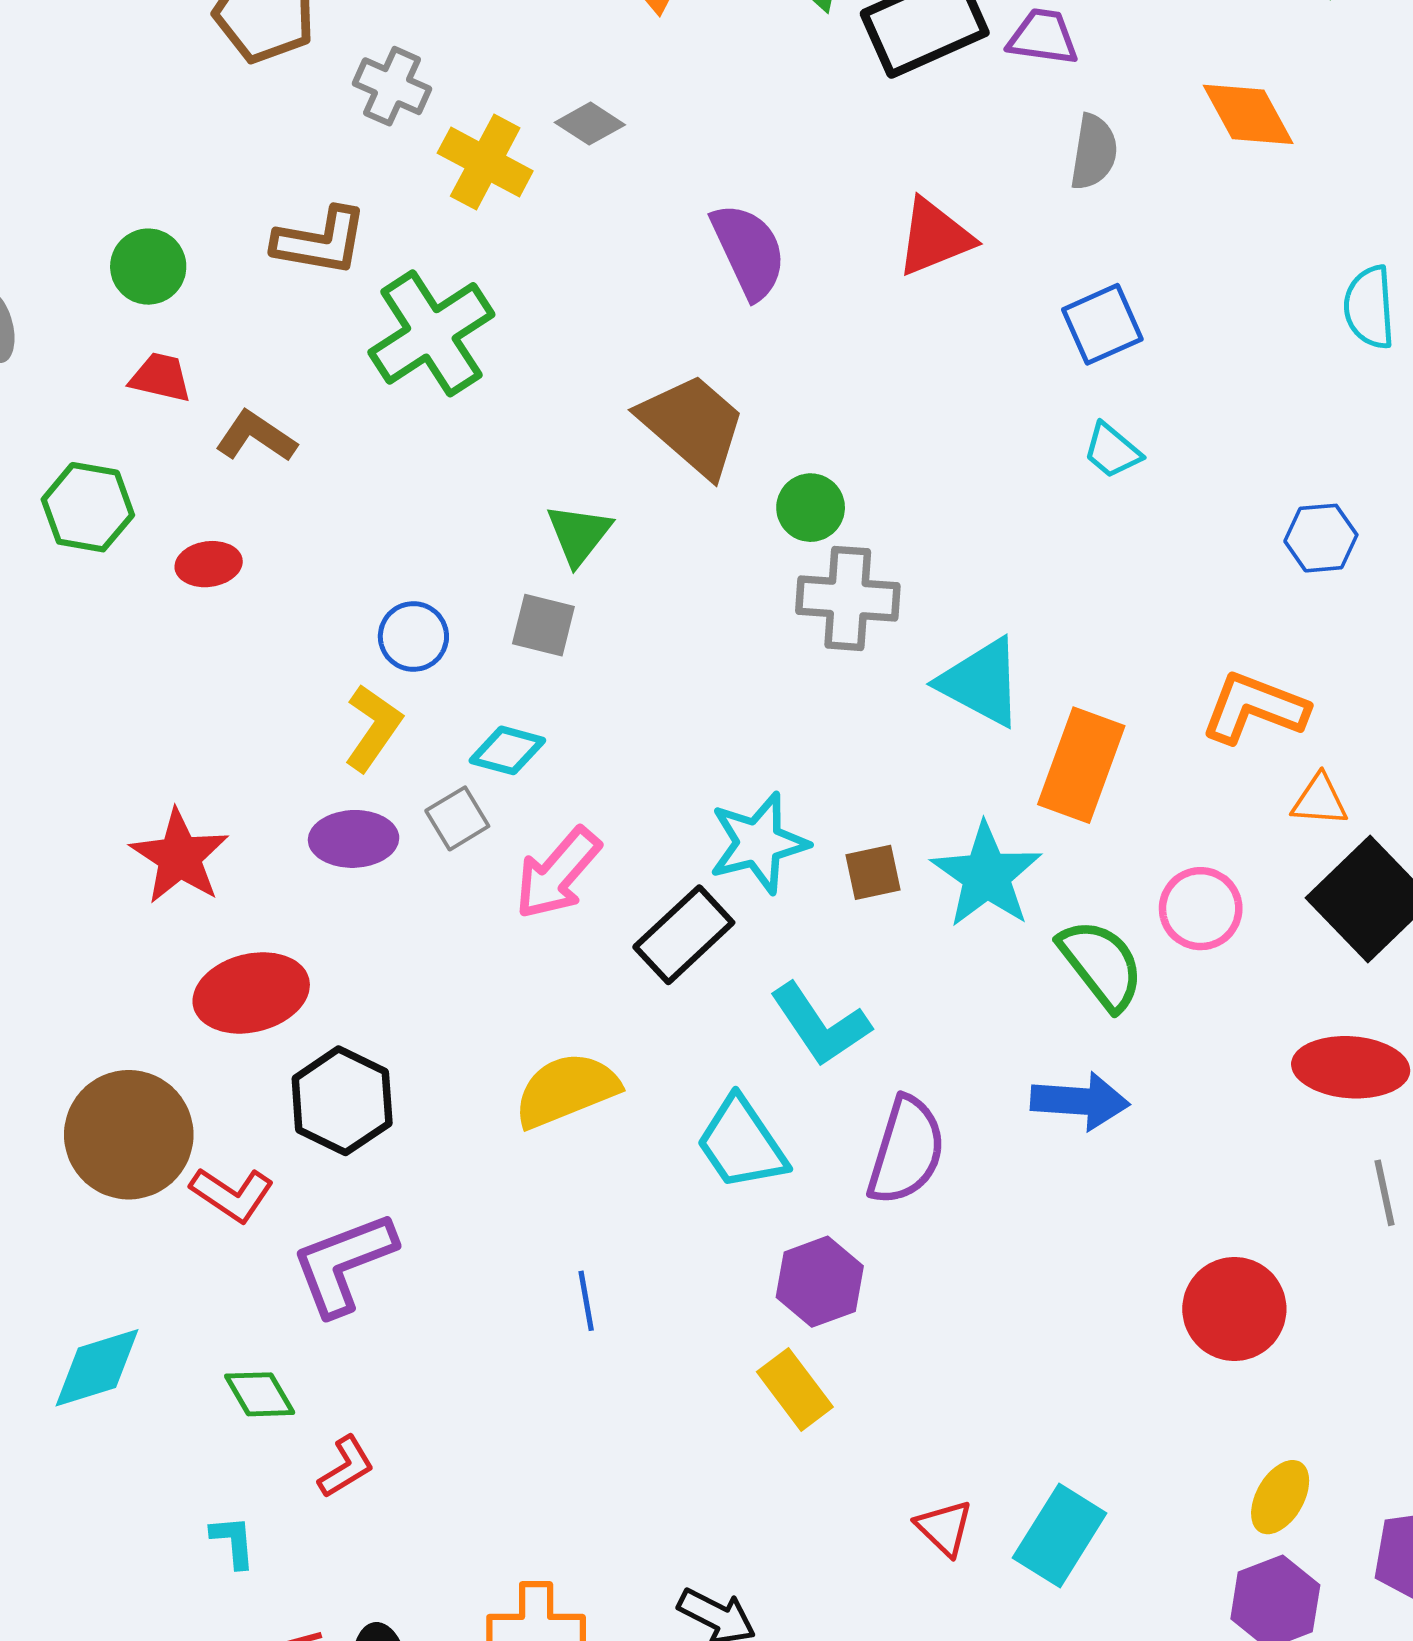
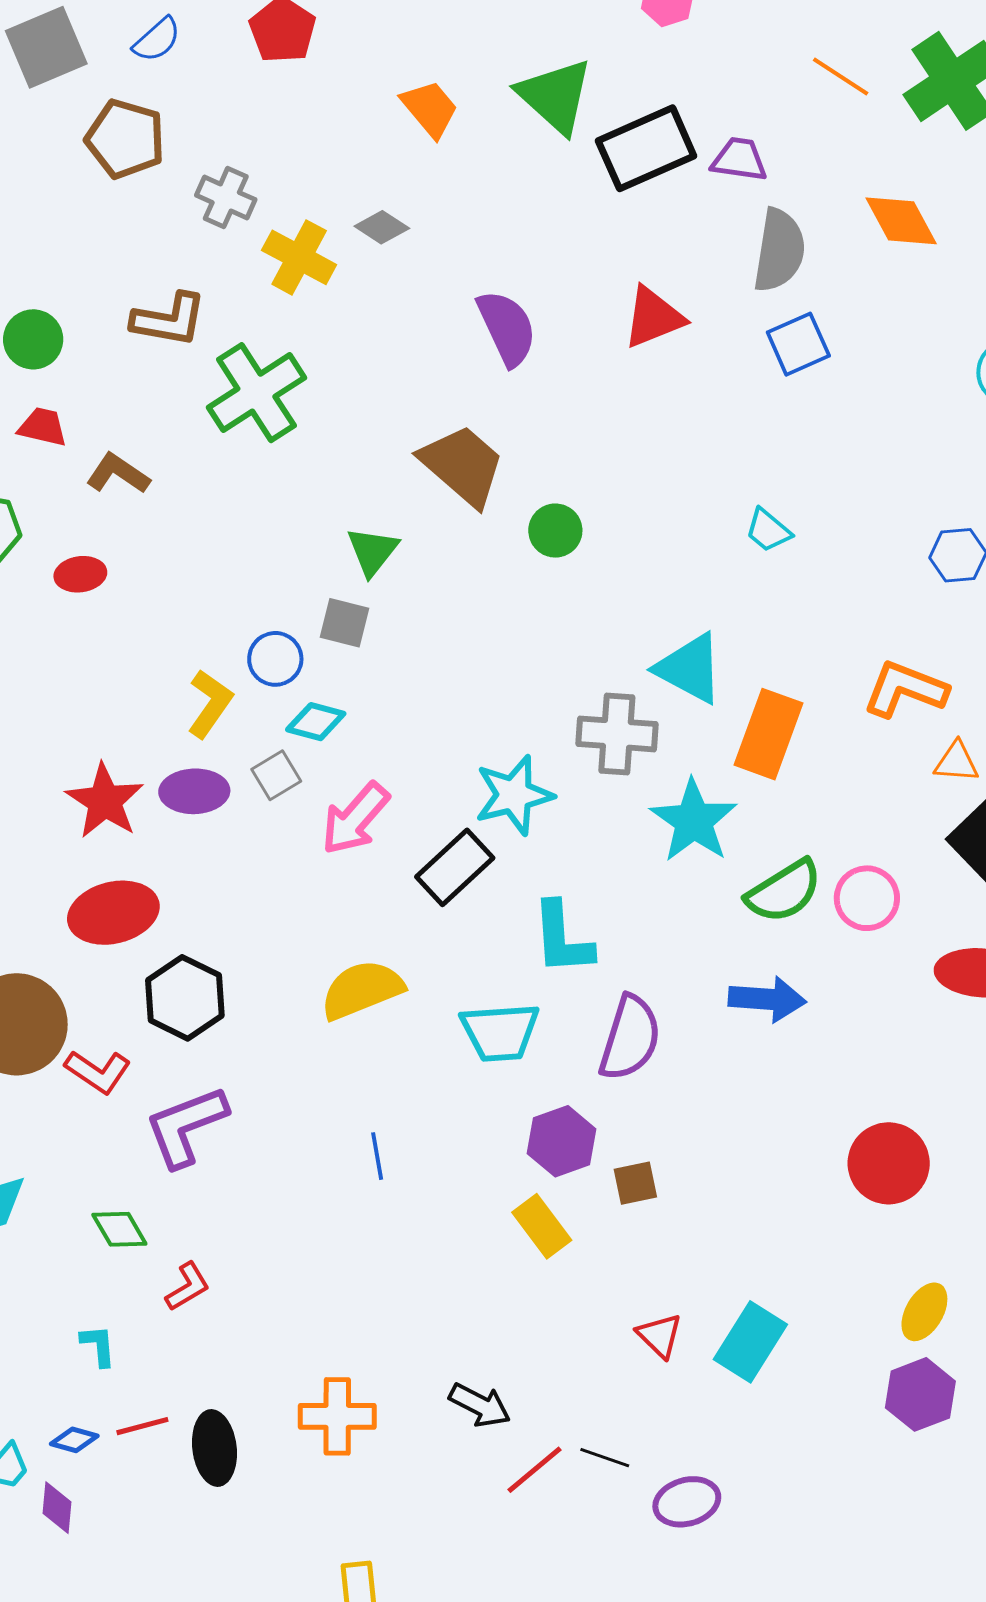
gray semicircle: (1094, 152) -> (779, 250), size x1.4
blue square: (1102, 324) -> (798, 344), moved
cyan trapezoid: (1112, 451) -> (768, 530), moved
gray cross: (848, 598) -> (617, 734), moved
blue circle: (413, 636) -> (275, 659), moved
red star: (179, 857) -> (105, 801), moved
brown square: (873, 872) -> (635, 1183), moved
pink circle: (1201, 909) -> (867, 898), moved
green semicircle: (1101, 964) -> (784, 891), turned 96
cyan L-shape: (820, 1025) -> (562, 938), turned 30
cyan trapezoid: (742, 1143) -> (500, 1032), turned -60

